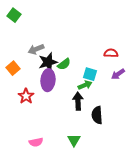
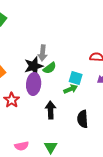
gray arrow: (36, 49) -> (43, 53), moved, turned -63
black arrow: (78, 101) -> (51, 110), moved
green triangle: (74, 140) -> (51, 147), moved

